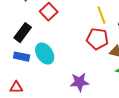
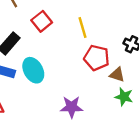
yellow line: (101, 15) -> (82, 28), moved

